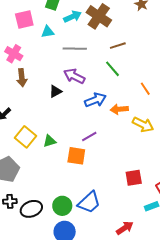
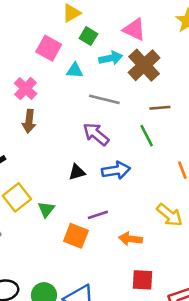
pink square: (24, 20) -> (49, 48), turned 30
black triangle: (55, 91) -> (77, 172), moved
orange arrow: (119, 109) -> (130, 239), moved
green triangle: (50, 141) -> (46, 209), turned -48

